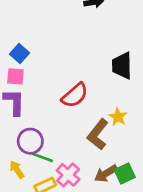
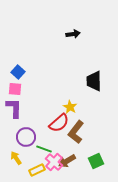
red semicircle: (75, 95) -> (59, 123), moved
yellow star: (118, 117) -> (70, 107), moved
green line: (42, 157) -> (44, 149), moved
brown arrow: (106, 174) -> (67, 161), moved

